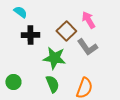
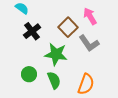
black cross: (30, 35) -> (32, 31), turned -36
green circle: (13, 82) -> (29, 74), moved

